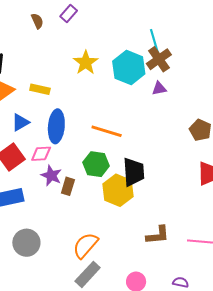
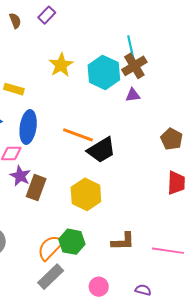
green hexagon: (96, 164) -> (72, 242), moved
black trapezoid: (134, 172) -> (101, 150), moved, turned 60
brown rectangle: (68, 186) -> (36, 188), size x1.4

